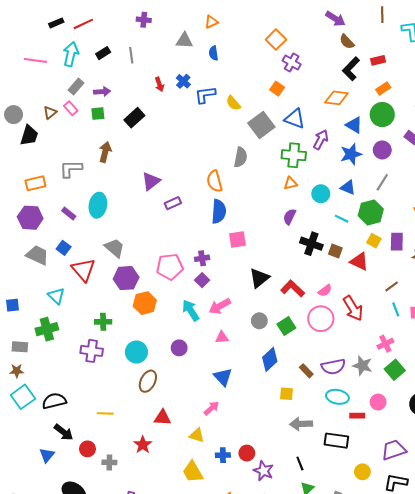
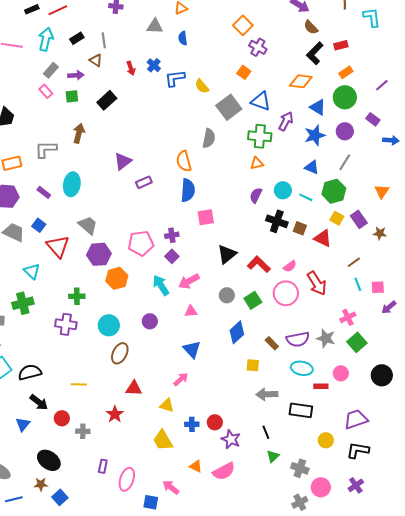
brown triangle: (50, 112) -> (96, 60), moved, turned -48
cyan circle: (321, 194) -> (283, 190), moved
purple rectangle: (397, 242) -> (359, 219), turned -36

